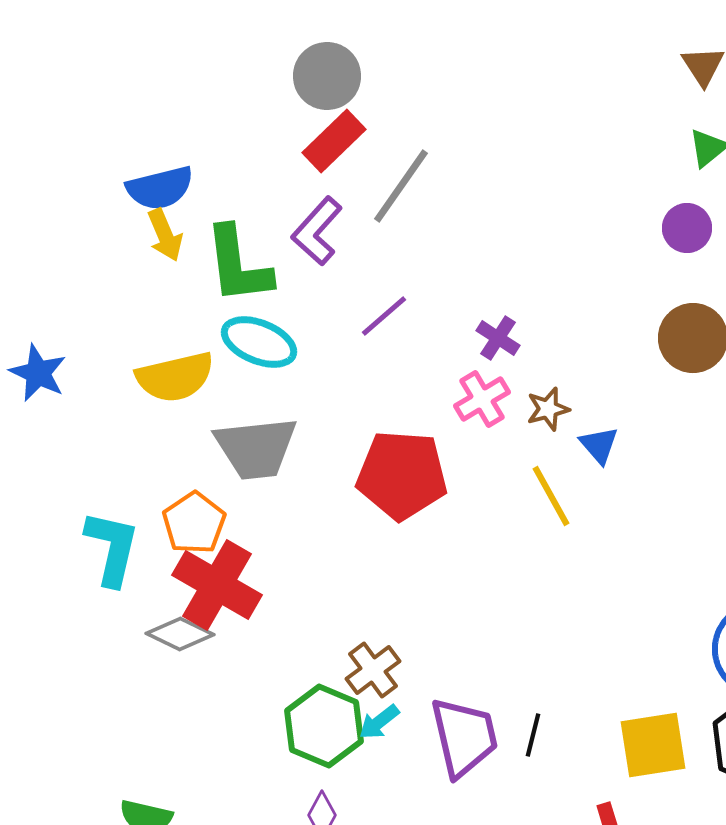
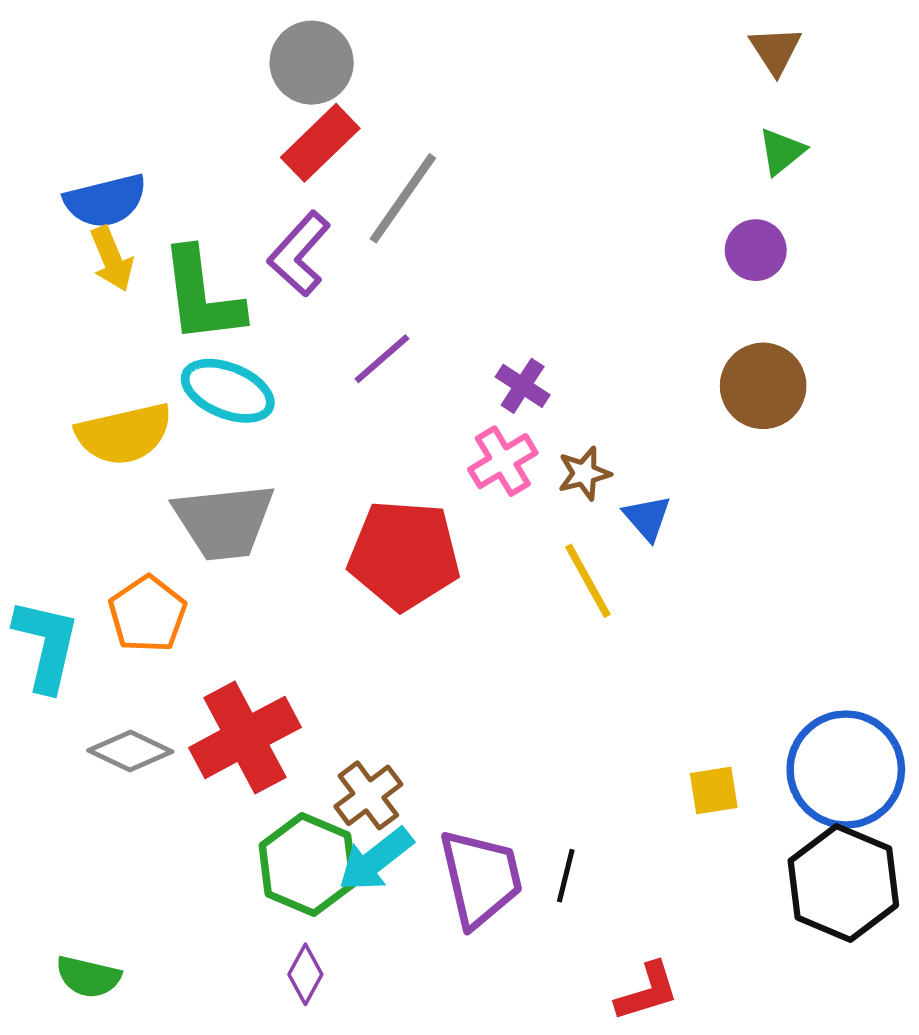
red cross: (217, 585) -> (245, 737), moved, turned 32
cyan arrow: (379, 722) -> (376, 860), size x1.5
yellow square: (653, 745) -> (714, 790), moved, size x0.6

